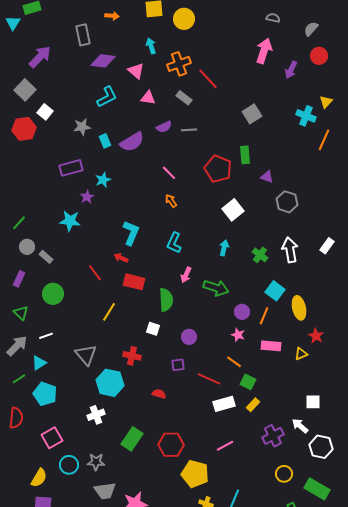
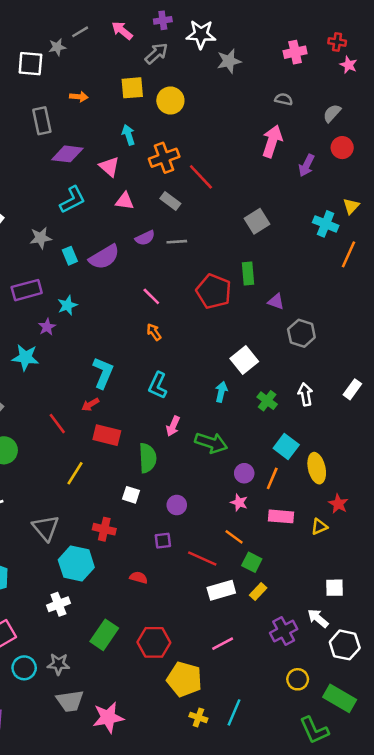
white square: (233, 210) -> (244, 360), moved
white arrow: (290, 250) -> (305, 394), size x0.7
red arrow: (121, 258) -> (90, 405), turned -56

